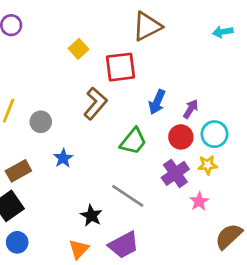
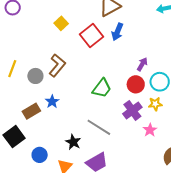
red square: (121, 67) -> (91, 36), turned -30
blue arrow: (157, 102) -> (117, 32), moved
brown L-shape: (95, 103) -> (57, 65), moved
brown rectangle: (18, 171) -> (31, 111), moved
blue circle: (17, 242) -> (40, 155), moved

